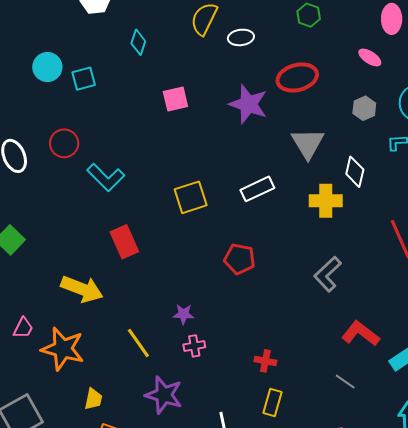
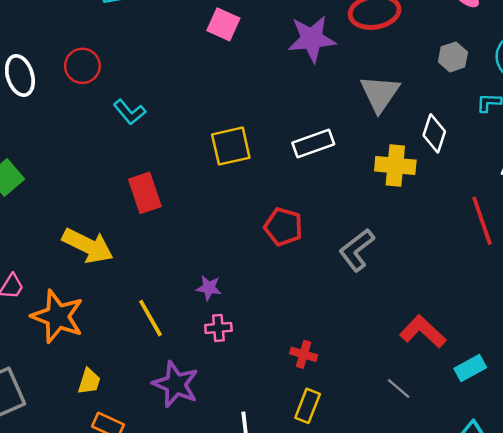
pink square: (175, 99) -> (223, 24), turned 32
purple star: (248, 104) -> (312, 39), turned -30
cyan L-shape: (106, 177) -> (130, 112), size x0.7
gray L-shape: (328, 274) -> (357, 250), moved

